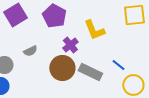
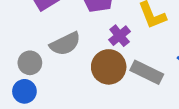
gray semicircle: (30, 51) -> (65, 44), size x1.6

